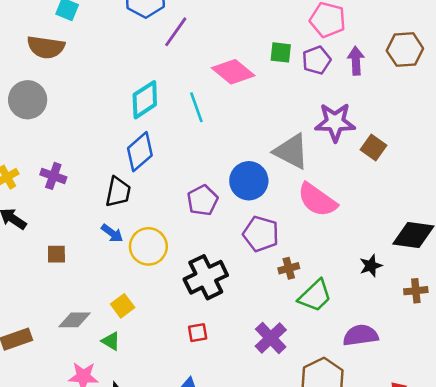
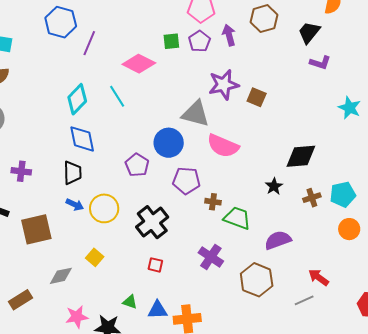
blue diamond: (140, 152) -> (82, 139), turned -48
brown square: (56, 254) -> (36, 229), size x2.0
brown cross: (289, 268) -> (213, 202), turned 35
green trapezoid: (315, 296) -> (237, 218), turned -104
red square: (198, 333) -> (155, 265), turned 35
green triangle: (111, 341) -> (130, 302), moved

